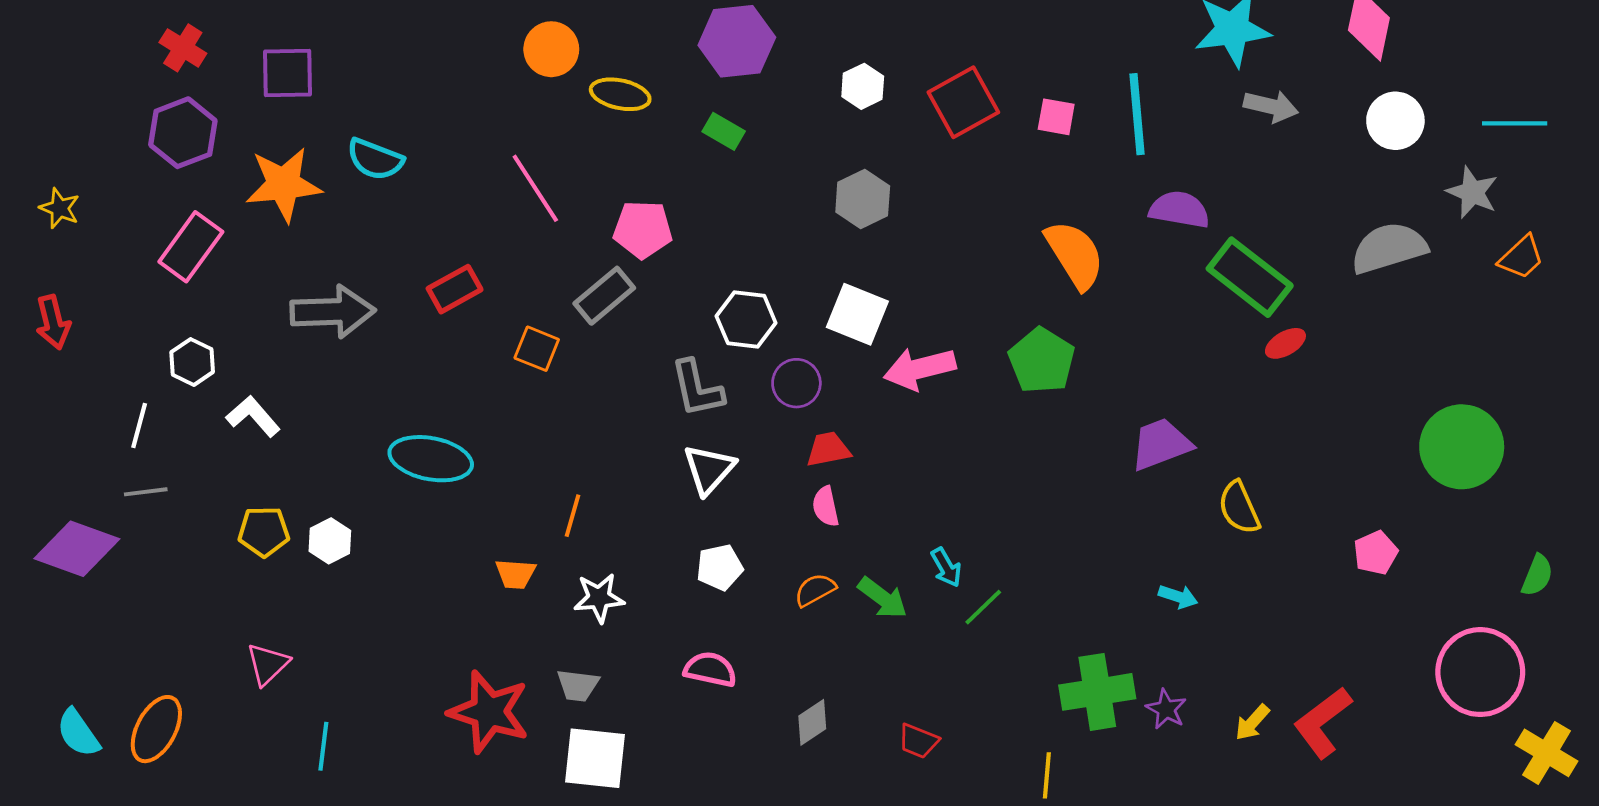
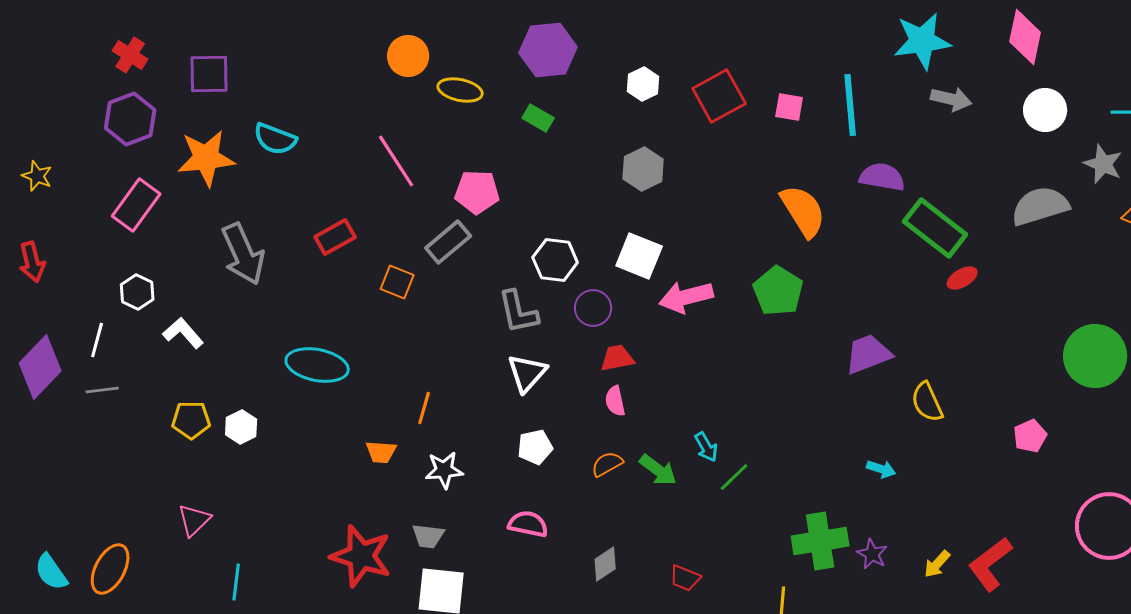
gray arrow: (333, 312) -> (243, 254), turned 68
purple diamond: (77, 549) -> (40, 367), moved, turned -66

